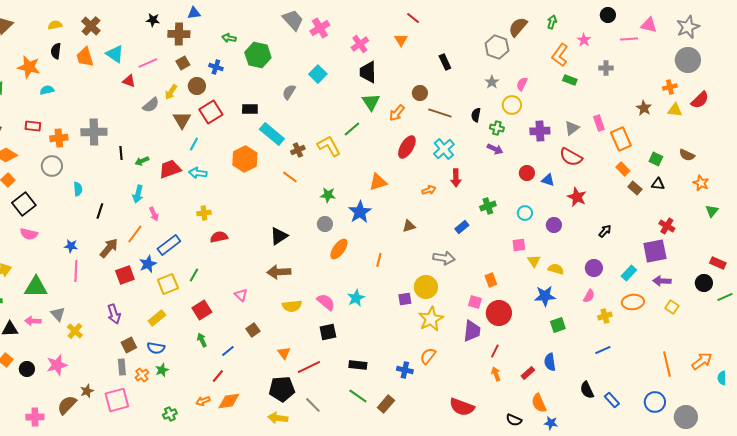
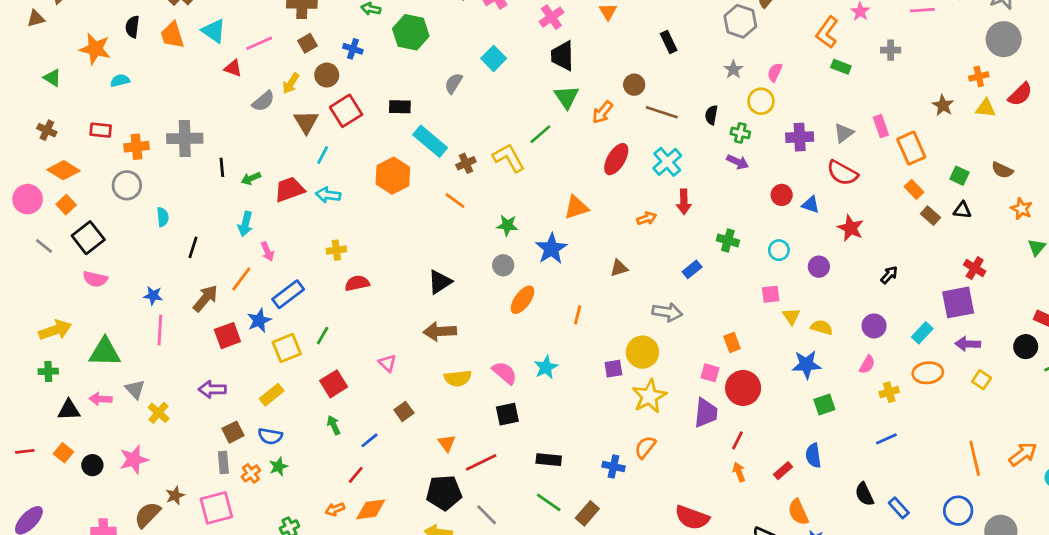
green cross: (488, 206) -> (728, 240), turned 35
purple arrow: (114, 314) -> (212, 389), turned 108

